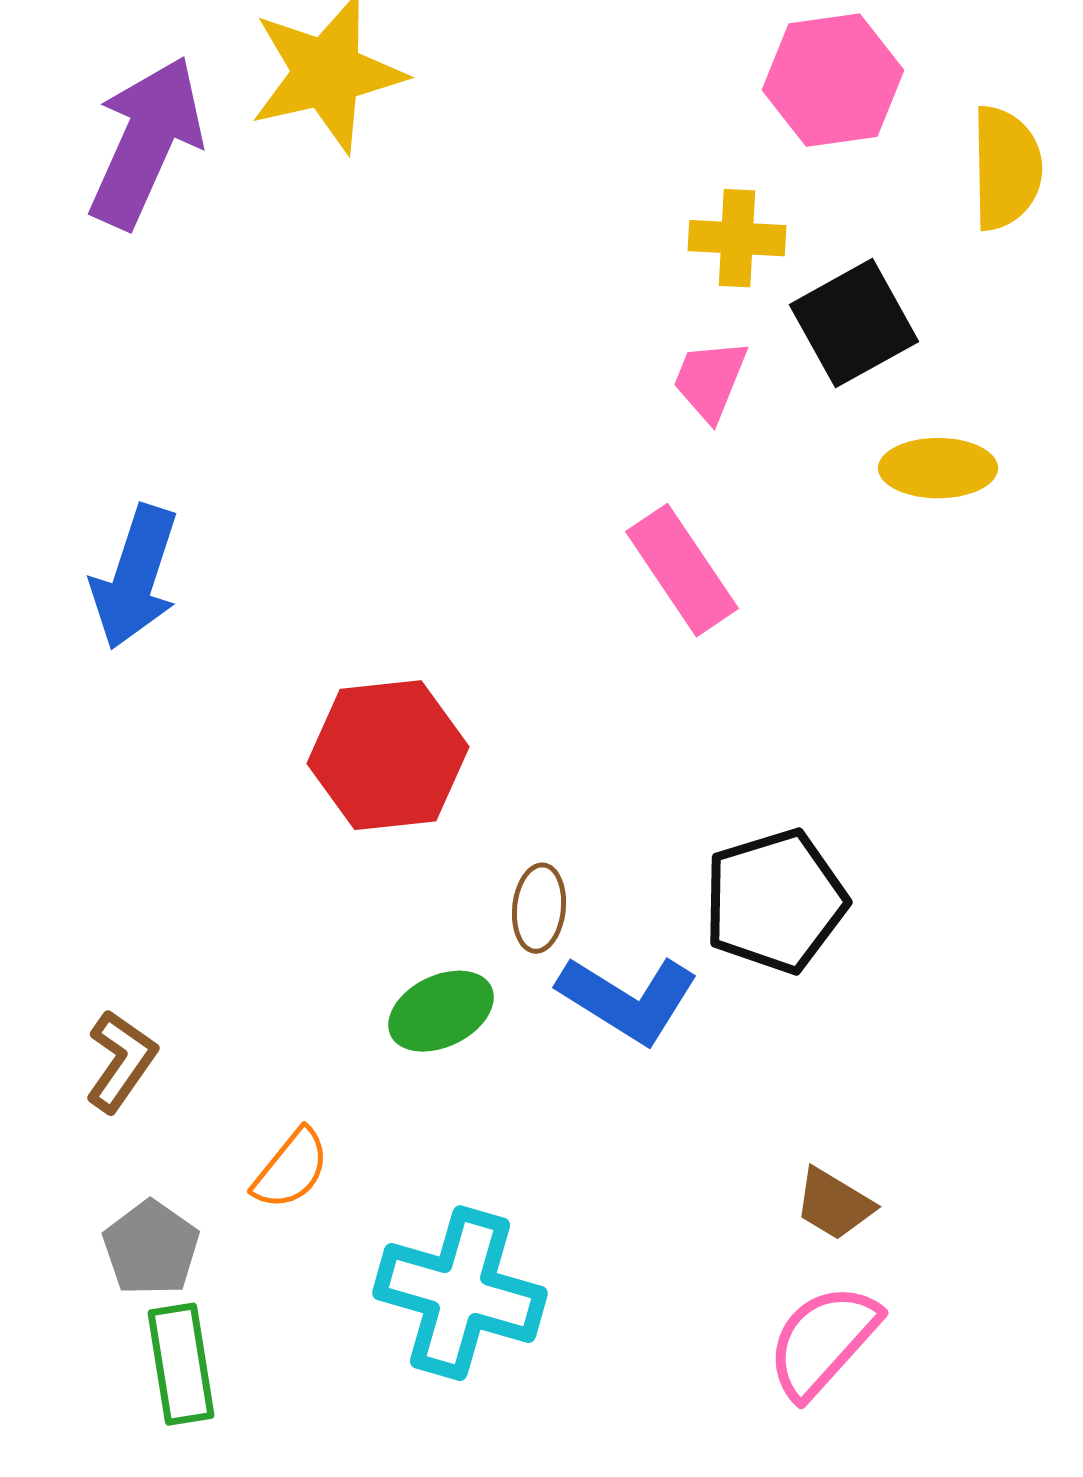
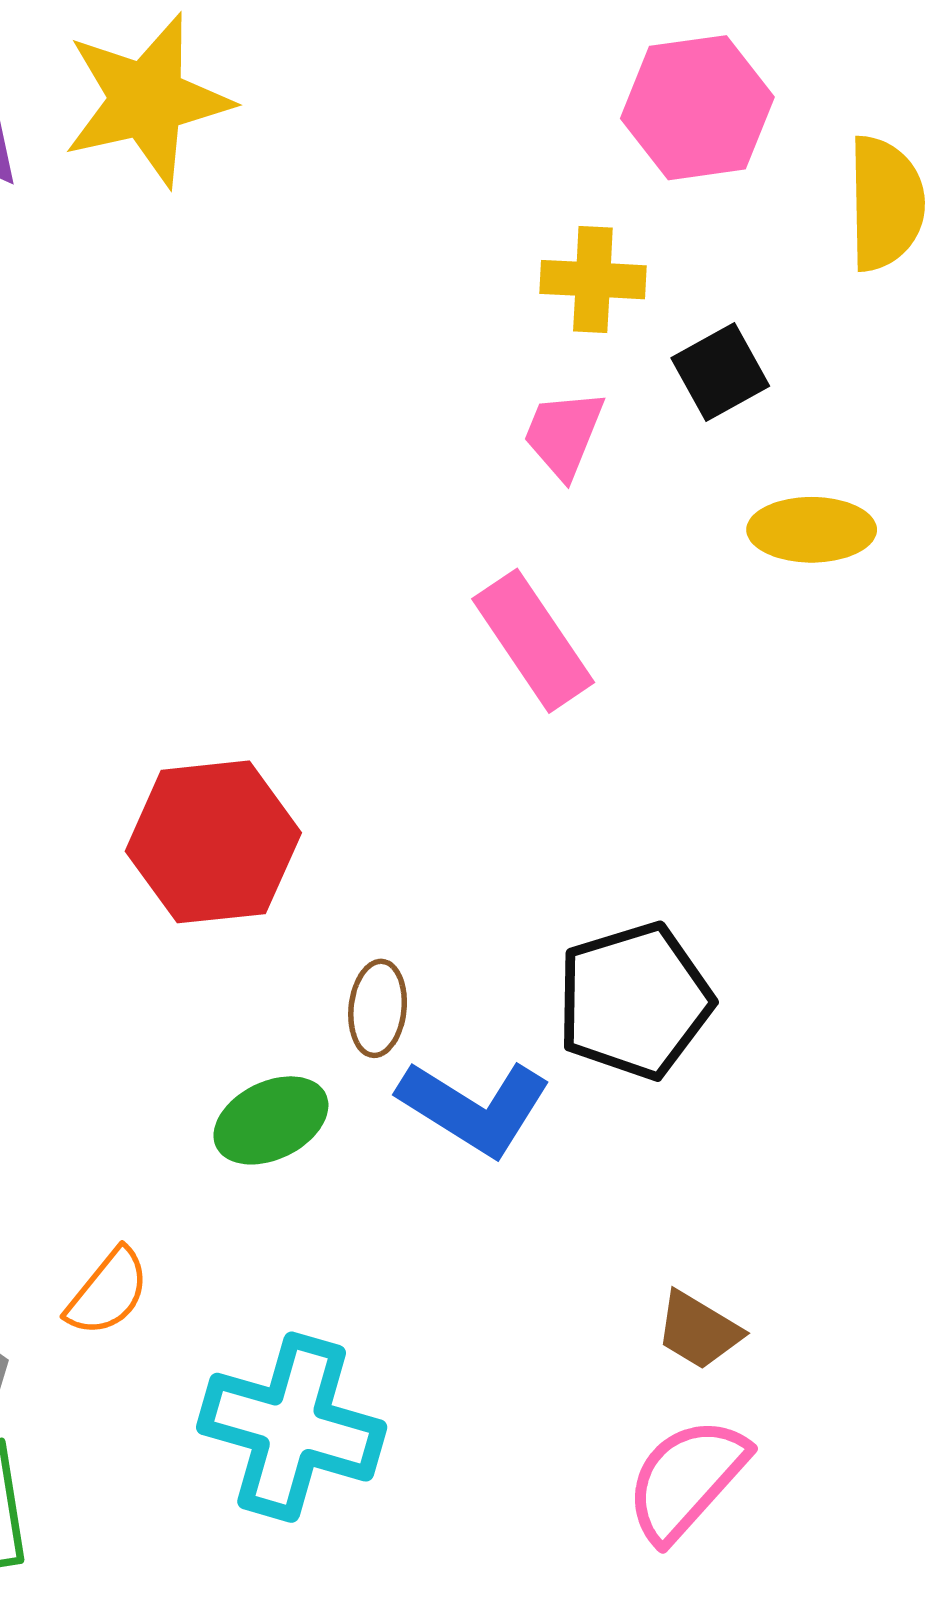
black square: (854, 323) -> (720, 372), size x0.7

